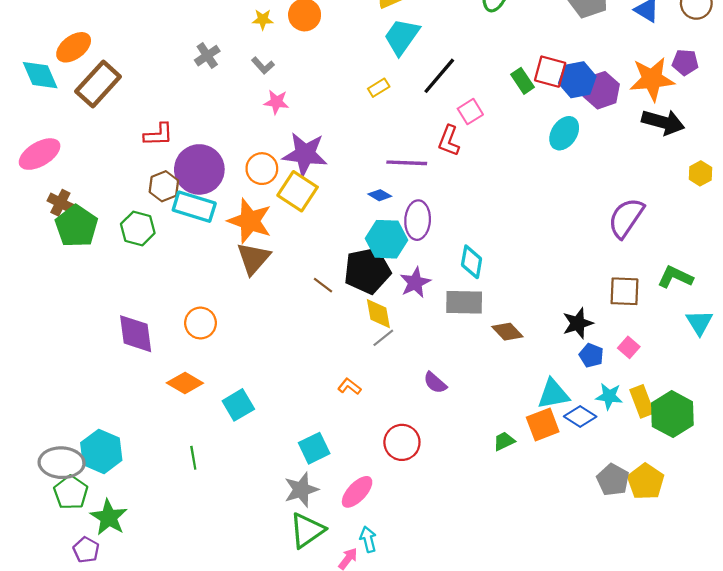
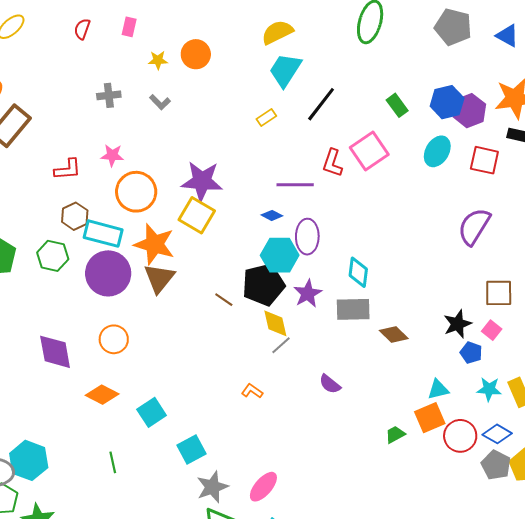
gray cross: (207, 56) -> (109, 95), turned 30
red square: (550, 72) -> (484, 160), moved
pink star: (276, 102) -> (112, 155), moved
pink square: (470, 112) -> (369, 151), moved, size x1.6
purple circle: (199, 169) -> (108, 273), moved
orange circle: (262, 169) -> (136, 192), moved, size x1.4
purple semicircle: (626, 218) -> (474, 226), moved
pink square: (629, 347) -> (492, 330), moved
cyan triangle: (553, 394) -> (438, 389), size x0.7
blue diamond: (580, 417) -> (497, 434), moved
red circle: (402, 442) -> (460, 436), moved
cyan square: (314, 448) -> (191, 449), moved

